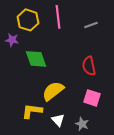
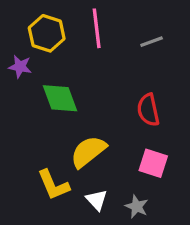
yellow L-shape: (32, 111) -> (53, 185), turned -120

